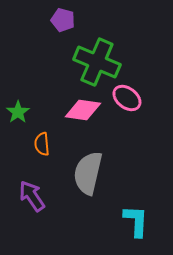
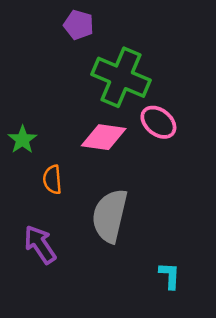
cyan L-shape: (136, 221) -> (170, 276), size x0.7

